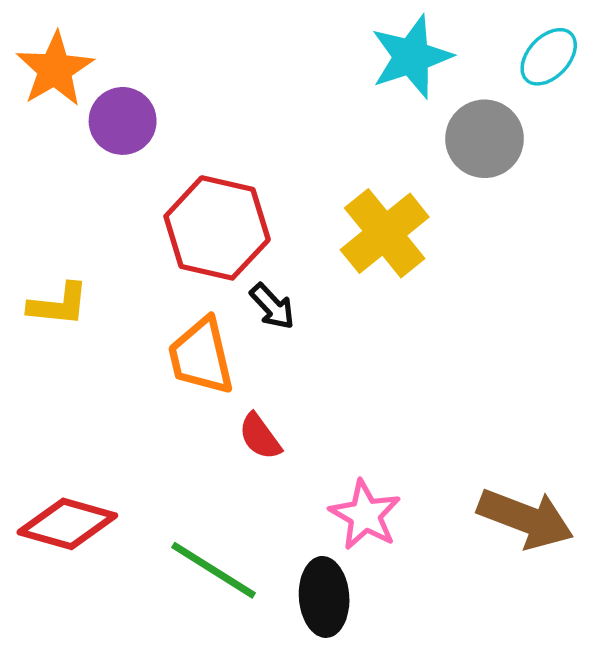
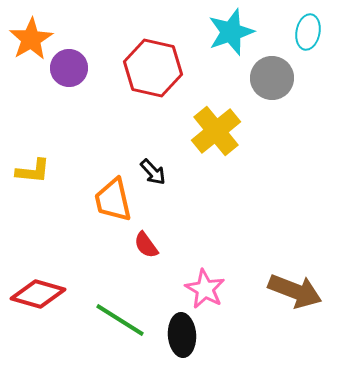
cyan ellipse: (549, 57) -> (308, 32), turned -32
red hexagon: (217, 228) -> (153, 68), moved

